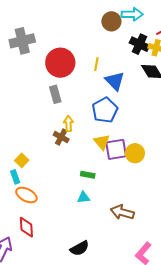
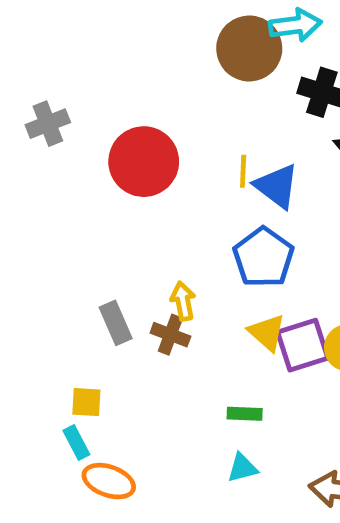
brown circle: (111, 21) -> (249, 48), size x1.4
gray cross: (22, 41) -> (48, 124), size x0.7
yellow line: (96, 64) -> (243, 171), moved
gray rectangle: (55, 94) -> (116, 323), moved
yellow square: (22, 160) -> (86, 402), turned -32

